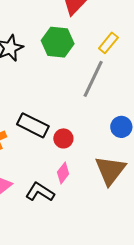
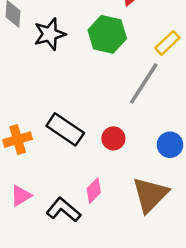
red circle: (63, 138) -> (113, 138), moved

